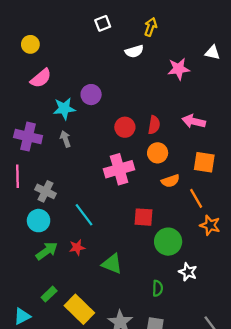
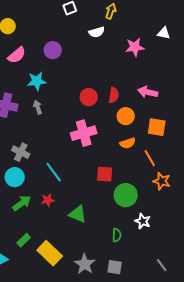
purple circle: (91, 95) -> (53, 50), moved
orange circle: (158, 153) -> (126, 116), moved

